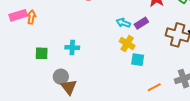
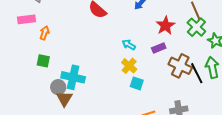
orange arrow: (31, 17) -> (45, 33), moved
purple rectangle: (141, 23) -> (159, 48), moved
cyan cross: (72, 47) -> (73, 77), moved, size x1.6

